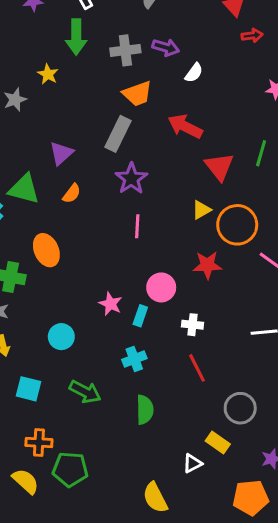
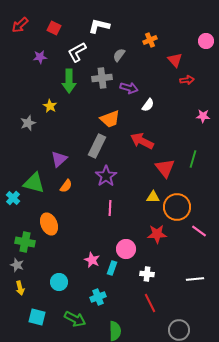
gray cross: (125, 50) -> (102, 78), moved
yellow triangle: (201, 210) -> (153, 197), turned 32
cyan cross: (134, 359) -> (98, 297), moved

